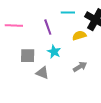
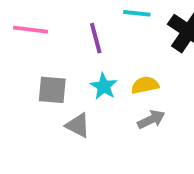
yellow semicircle: (79, 35) -> (145, 85), moved

